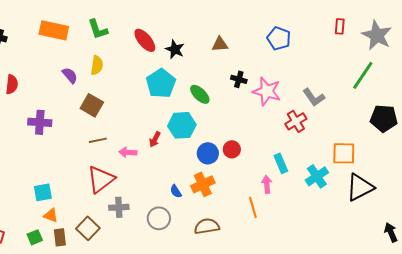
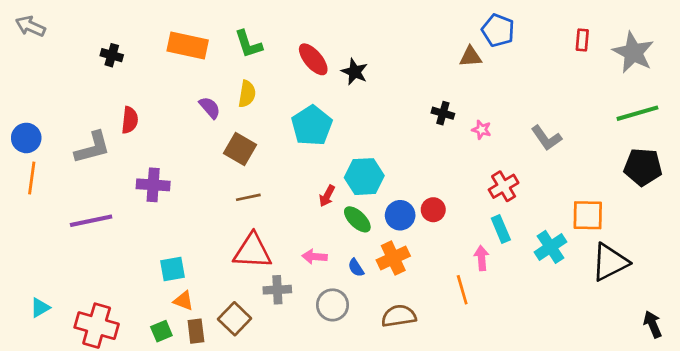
blue pentagon: (279, 38) -> (498, 30), moved
brown triangle: (220, 44) -> (470, 57), moved
green line: (363, 75) -> (637, 113), moved, turned 40
cyan pentagon: (161, 83) -> (312, 126), moved
pink star: (267, 91) -> (482, 130), size x0.5
green ellipse: (200, 94) -> (357, 219), moved
red cross: (296, 121) -> (504, 186), moved
purple cross: (40, 122) -> (153, 185), moved
pink arrow: (128, 152) -> (315, 257), moved
red triangle: (101, 179) -> (252, 251), turned 40

